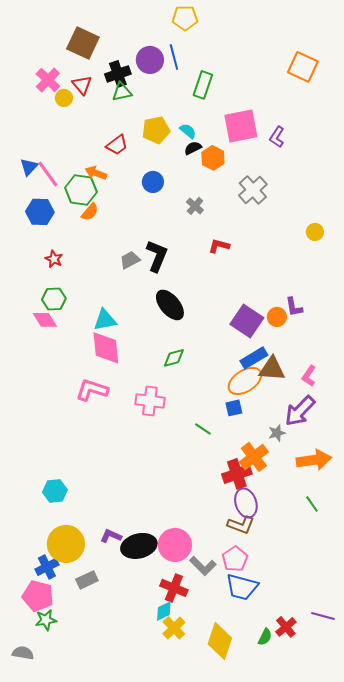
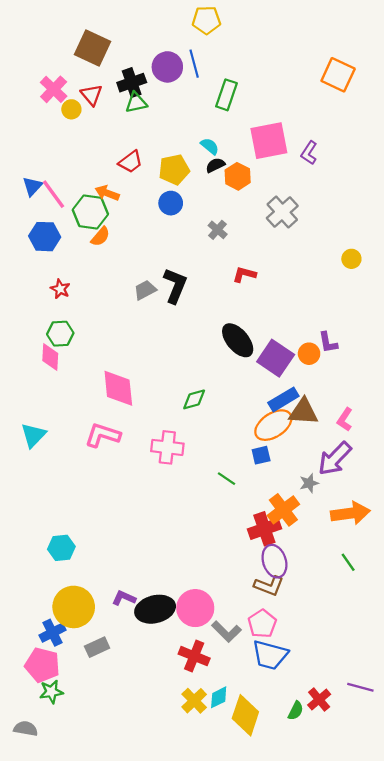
yellow pentagon: (156, 130) -> (174, 170), moved
black ellipse: (170, 305) -> (238, 340), moved
pink diamond: (45, 320) -> (50, 357), turned 35
cyan triangle: (105, 320) -> (33, 435), moved, turned -35
cyan diamond: (164, 611) -> (219, 697), moved

